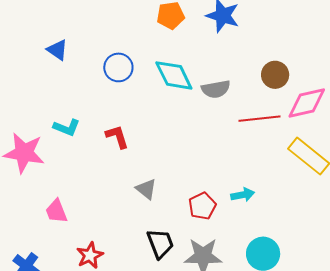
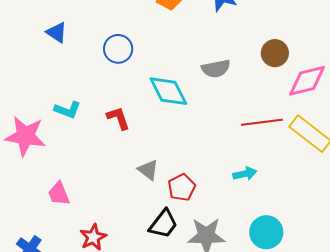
cyan diamond: (174, 75) -> (168, 91), moved
red line: (260, 119) -> (262, 122), moved
red pentagon: (202, 206) -> (182, 187), moved
black trapezoid: (160, 243) -> (163, 224), turned 60

